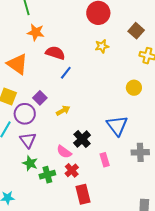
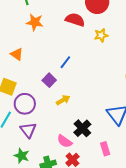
red semicircle: (55, 53) -> (75, 20), moved
orange triangle: (17, 64) -> (17, 54), size x0.6
purple square: (40, 98) -> (49, 80), moved
green star: (30, 163) -> (22, 156), moved

